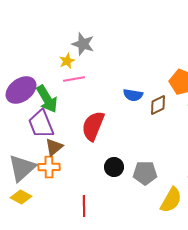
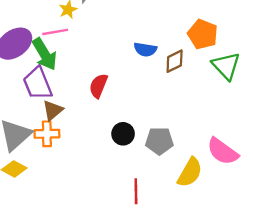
pink line: (74, 79) -> (55, 32), moved
red semicircle: (93, 126) -> (98, 86), size x0.7
red line: (84, 206) -> (136, 191), moved

